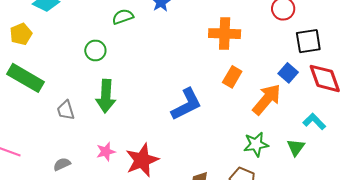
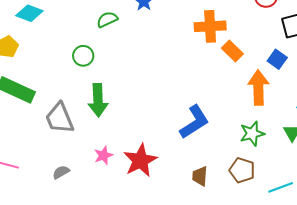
orange rectangle: (232, 77) -> (232, 51), moved, turned -70
orange arrow: (267, 99) -> (258, 88), turned -36
blue L-shape: (186, 104) -> (194, 122), moved
gray trapezoid: (66, 110) -> (59, 118), size x1.6

